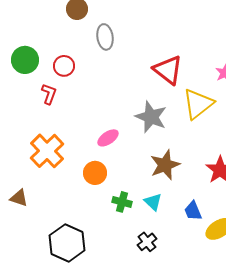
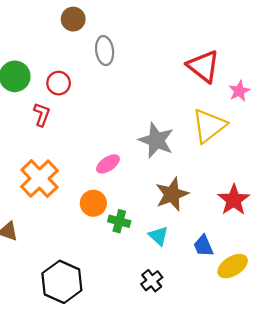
red triangle: (168, 70) -> (203, 66), moved
green cross: (122, 202) -> (119, 221), moved

